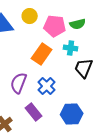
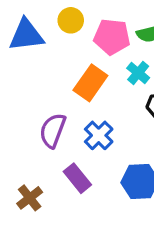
cyan cross: (71, 48) -> (138, 73), turned 32

